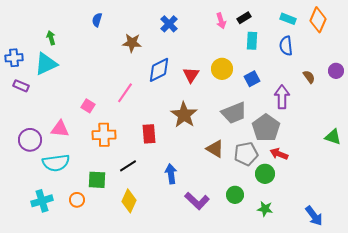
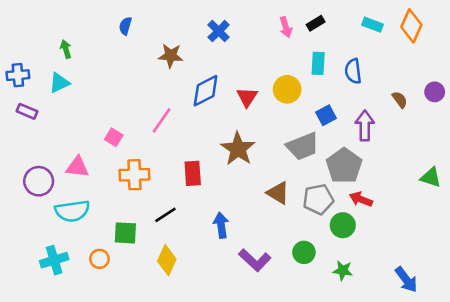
cyan rectangle: (252, 41) -> (318, 63), moved
blue semicircle: (286, 46) -> (353, 71), moved
cyan triangle: (46, 64) -> (59, 83), size x0.7
blue square: (252, 79) -> (326, 115), moved

